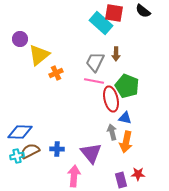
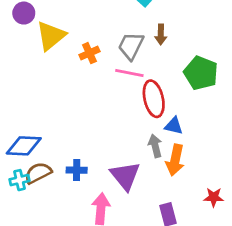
orange cross: (56, 73) -> (89, 53), moved
green pentagon: (127, 86) -> (201, 73), moved
red star: (138, 174) -> (214, 197), moved

